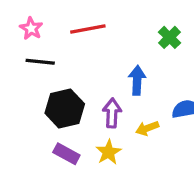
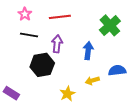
green cross: (169, 37) -> (110, 25), size x1.5
purple arrow: (112, 113) -> (57, 44), moved
purple rectangle: (66, 154) -> (11, 93), moved

